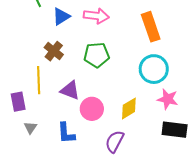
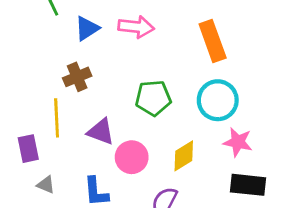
brown cross: (54, 51) -> (77, 77), turned 30
green pentagon: (97, 55) -> (153, 98), moved
gray triangle: (30, 128) -> (46, 185), turned -40

